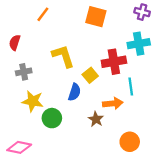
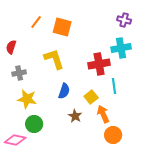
orange square: (96, 17) -> (62, 27), moved
yellow square: (90, 75) -> (91, 97), moved
orange arrow: (113, 103) -> (103, 114), moved, turned -108
green circle: (52, 118) -> (34, 124), moved
brown star: (96, 119) -> (75, 116), moved

